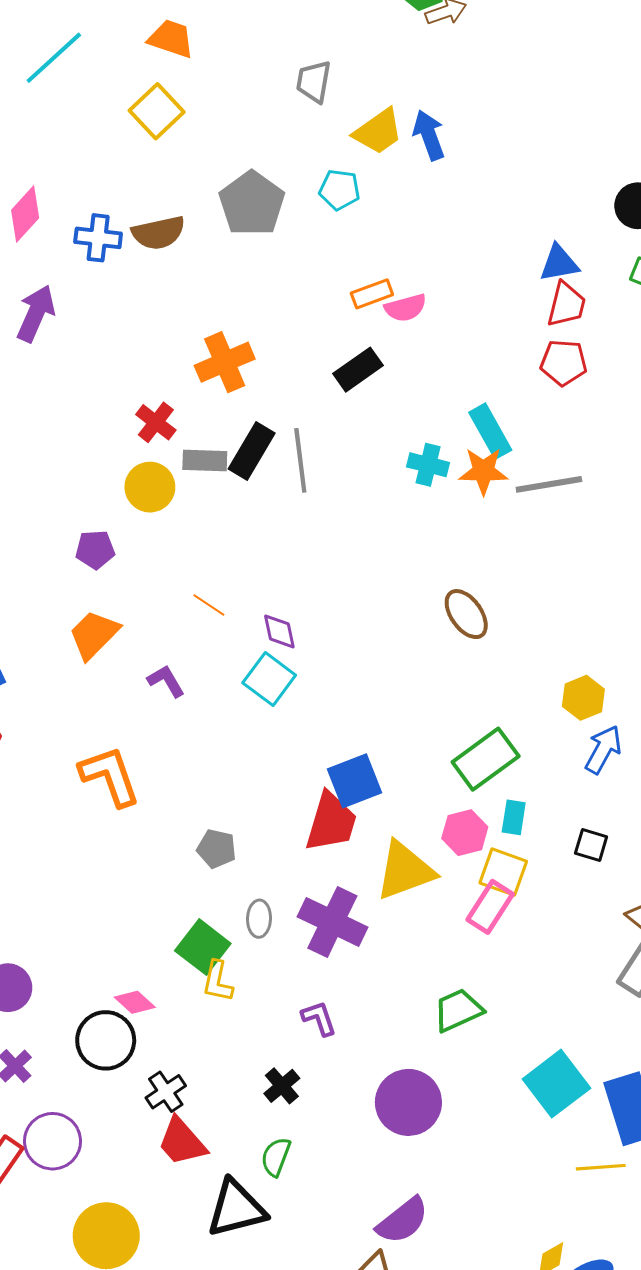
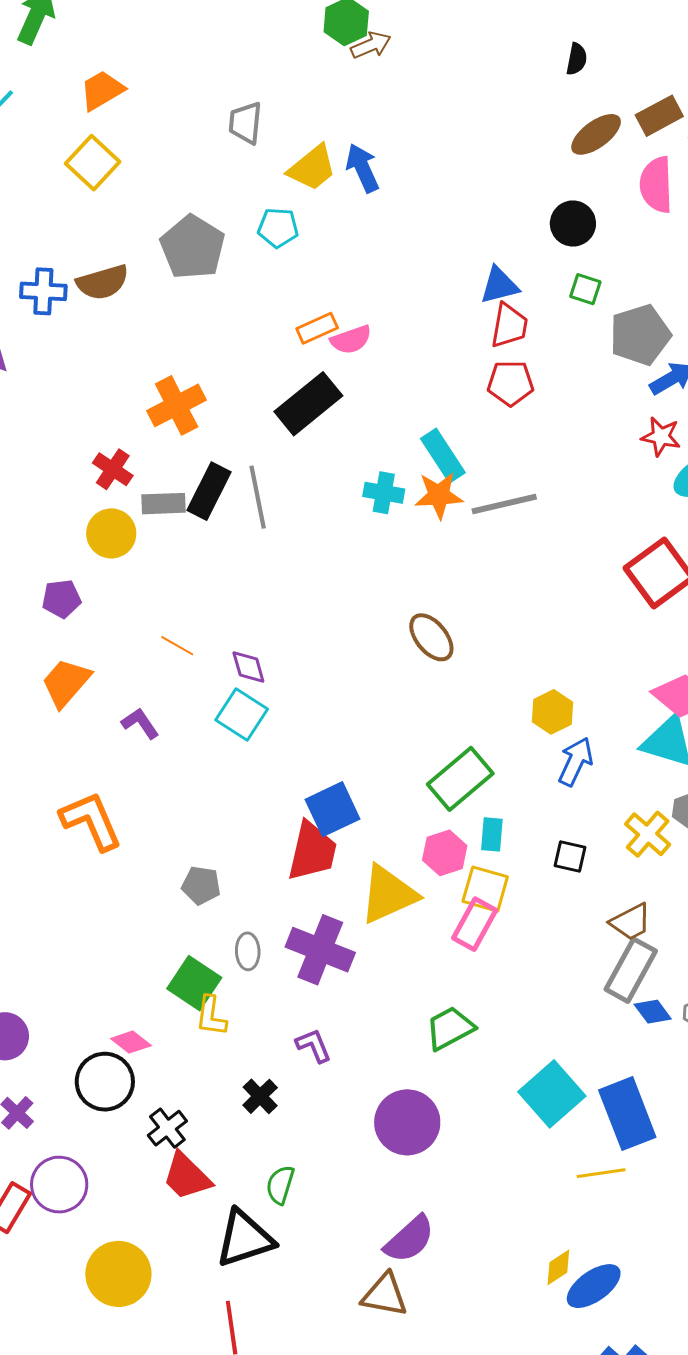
orange trapezoid: (171, 39) -> (102, 90), turned -45
black rectangle: (358, 370) -> (308, 404), size x1.4
black cross: (282, 1086) -> (260, 1096), moved

